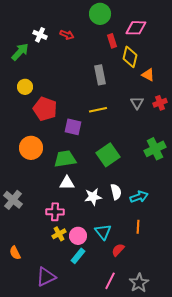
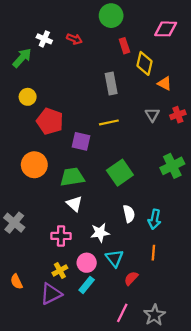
pink diamond: (136, 28) -> (166, 29), moved
white triangle: (67, 183) -> (74, 204), turned 42
white star: (93, 197) -> (100, 233), moved
cyan arrow: (139, 197) -> (154, 219), turned 120
yellow cross: (59, 234) -> (60, 270), moved
purple triangle: (46, 277) -> (51, 294), moved

